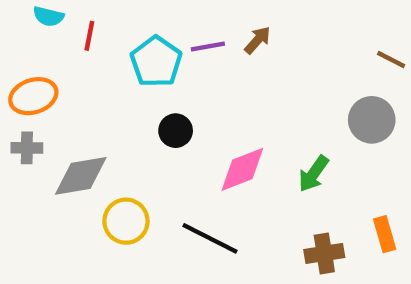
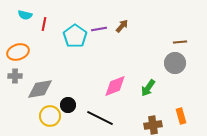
brown line: (391, 60) -> (180, 42), moved, turned -32
black circle: (176, 131) -> (68, 105), moved
yellow circle: (126, 221) -> (50, 116), moved

